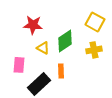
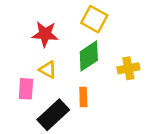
yellow square: (95, 22) -> (94, 19), moved
yellow triangle: (43, 48) -> (48, 70), moved

